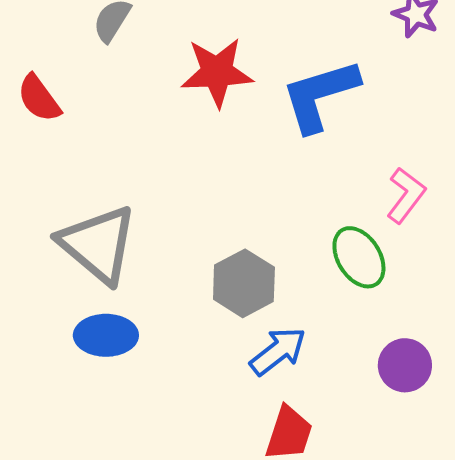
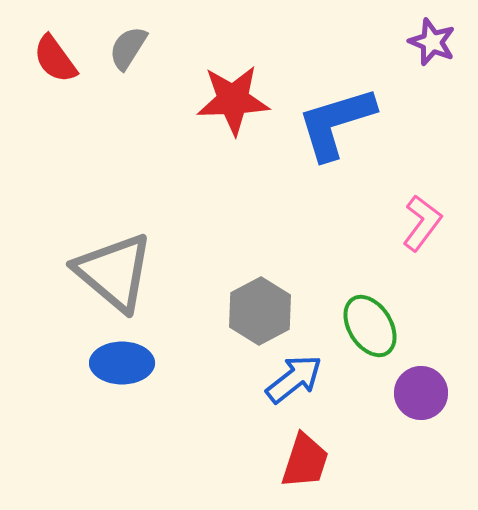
red semicircle: (39, 98) -> (55, 59), moved
green ellipse: (359, 257) -> (370, 326), moved

